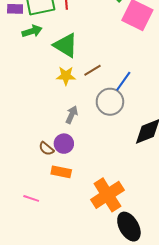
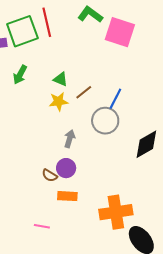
green arrow: (32, 31) -> (20, 75), moved, turned 144
green triangle: (66, 45) -> (61, 79), moved, size x0.6
orange cross: (107, 195) -> (116, 212), turned 32

